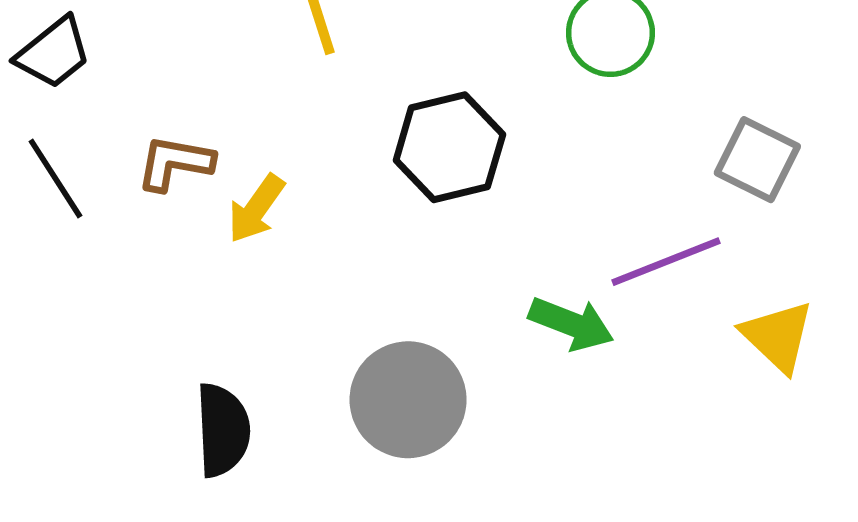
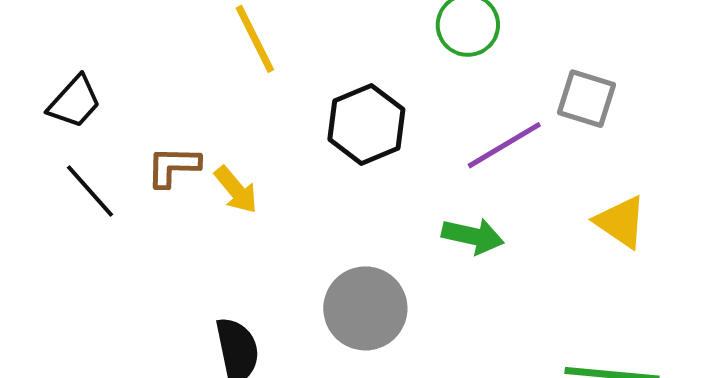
yellow arrow: (256, 209) -> (236, 190), turned -66
purple line: (666, 262) -> (504, 145), moved

